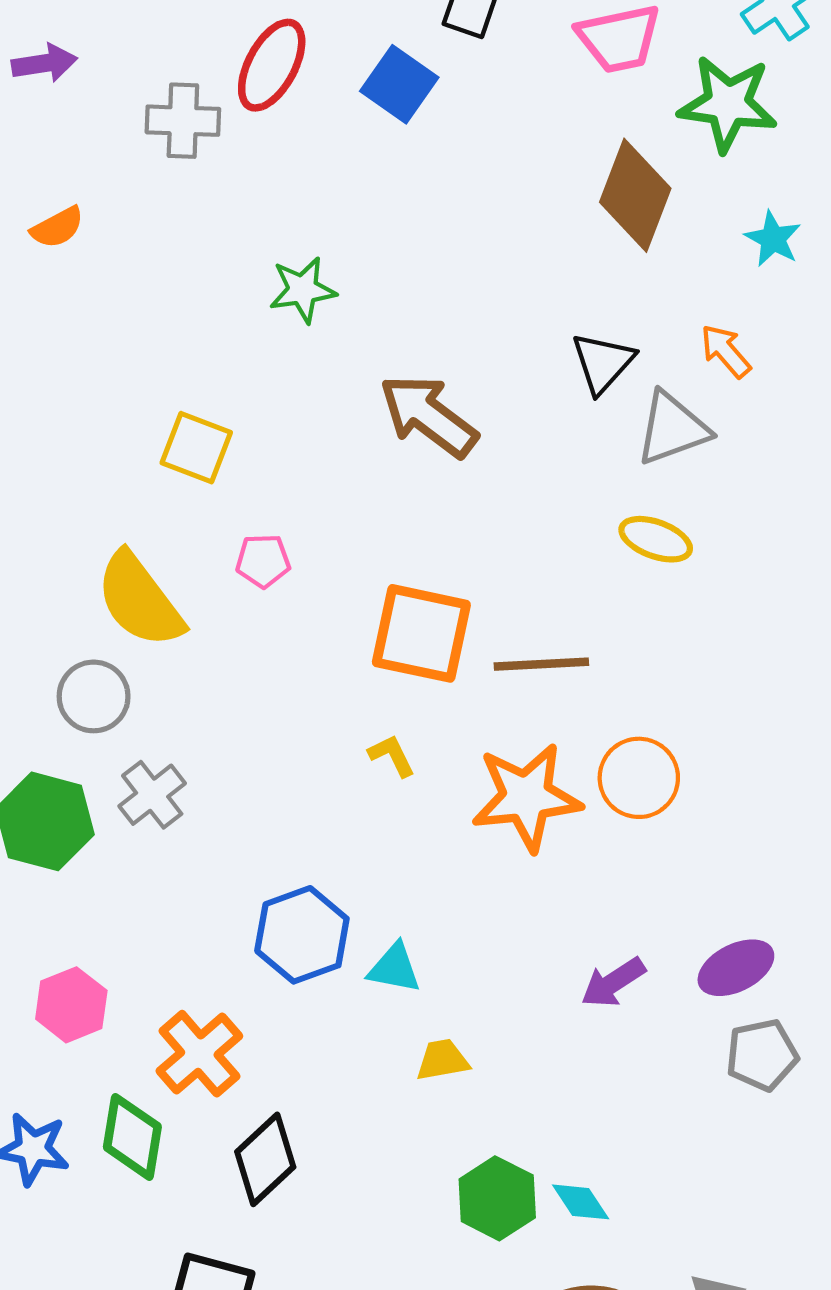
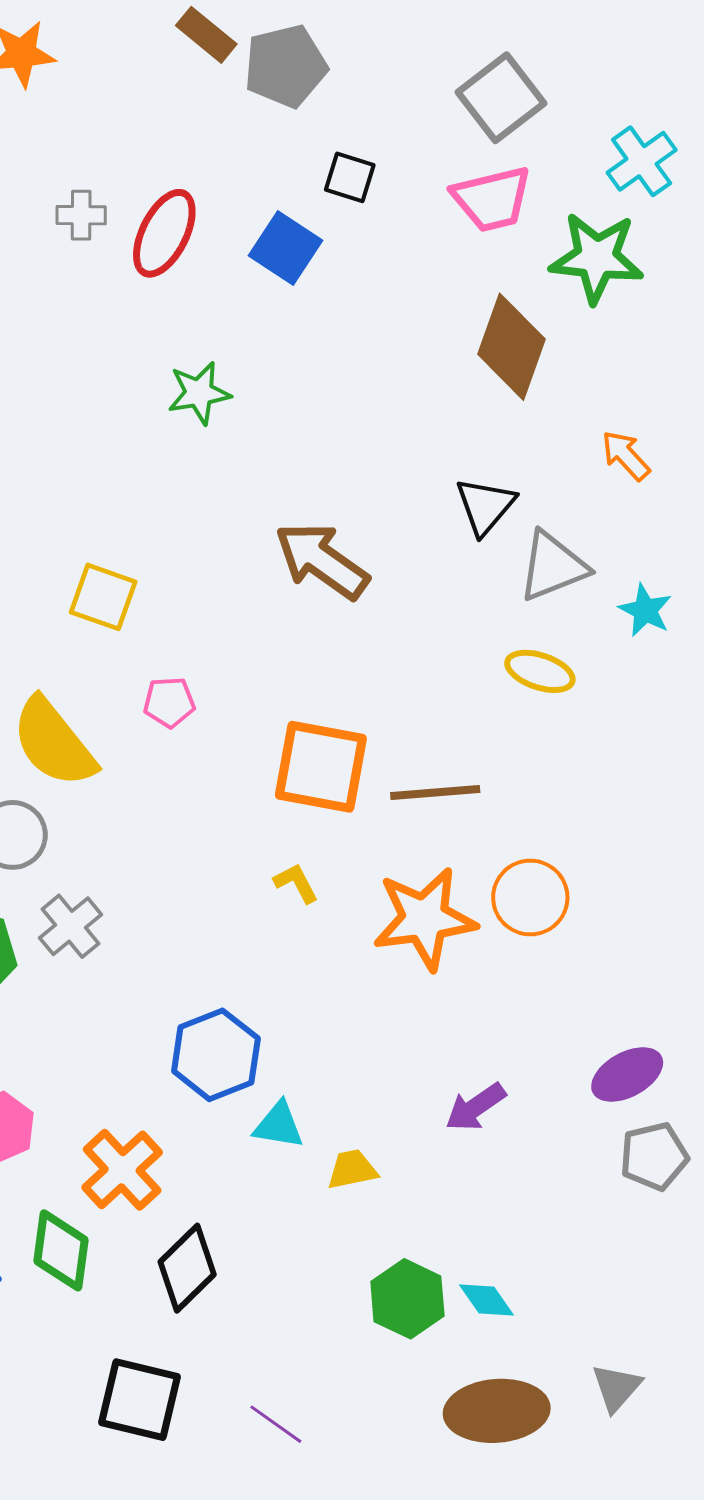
gray cross: (183, 121) -> (81, 215), moved, size x0.7
cyan star: (773, 239) -> (645, 610), moved
green star: (303, 290) -> (199, 393), moved
orange arrow: (726, 351) -> (626, 455), moved
cyan triangle: (394, 968) -> (279, 1125), moved
purple arrow: (613, 983) -> (475, 1107), moved

